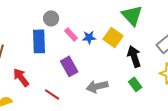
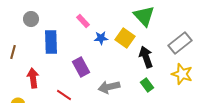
gray circle: (51, 18) -> (31, 19), moved
pink rectangle: (71, 34) -> (83, 21), moved
red arrow: (21, 77) -> (33, 78), turned 30

